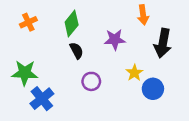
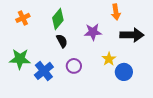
black arrow: (163, 43) -> (132, 35), turned -100
blue cross: (42, 99) -> (44, 71), moved

